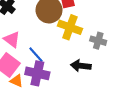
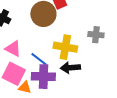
yellow cross: (70, 27) -> (65, 47), moved
black arrow: (81, 66) -> (70, 68), moved

